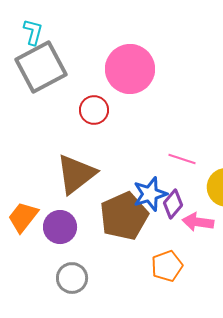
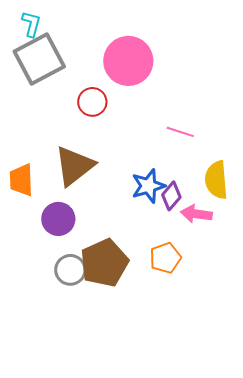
pink line: (182, 159) -> (180, 132), moved
brown pentagon: (124, 216) -> (104, 263), moved
orange trapezoid: (23, 217) -> (21, 180), moved, turned -40

